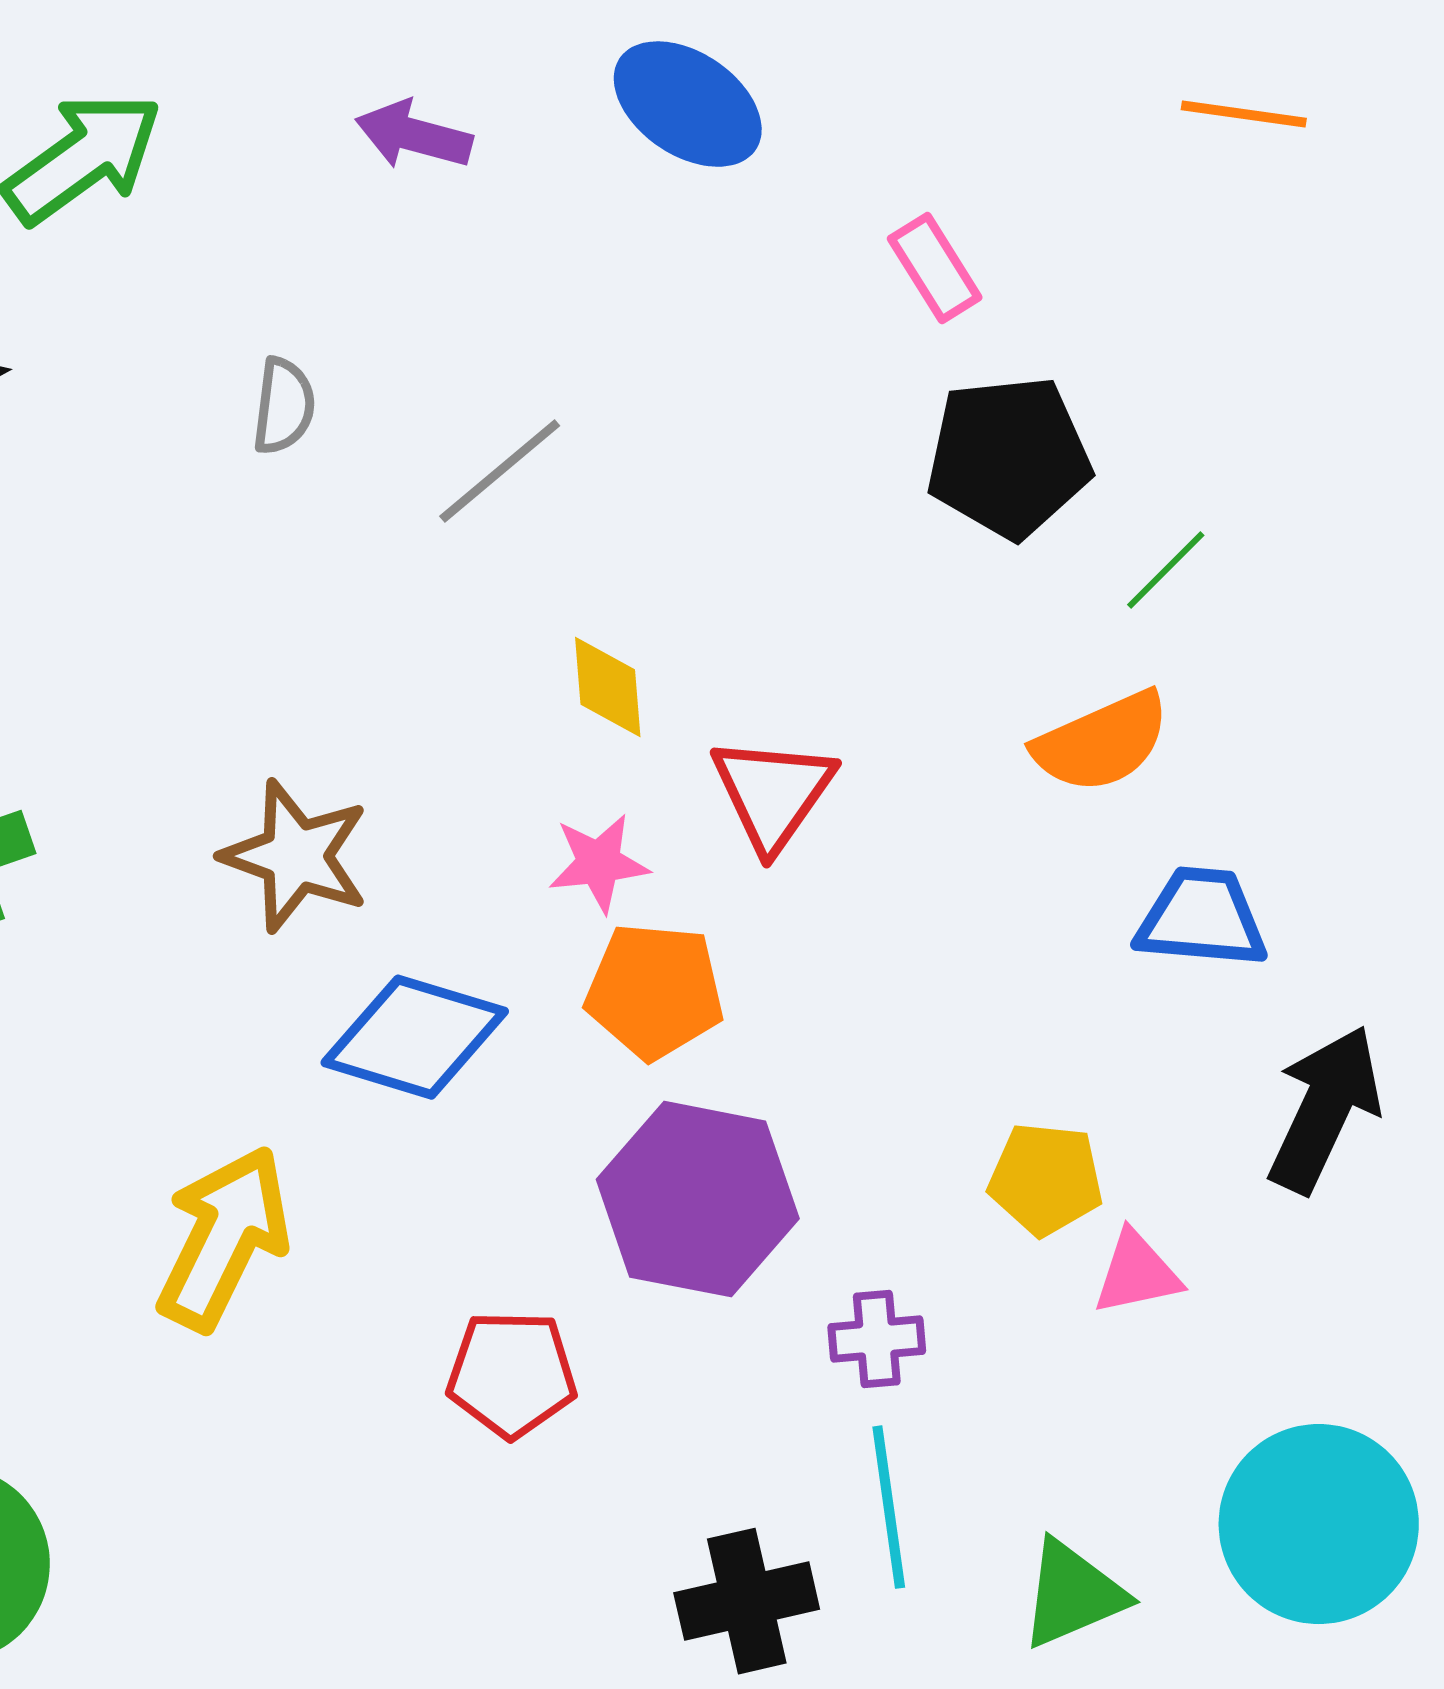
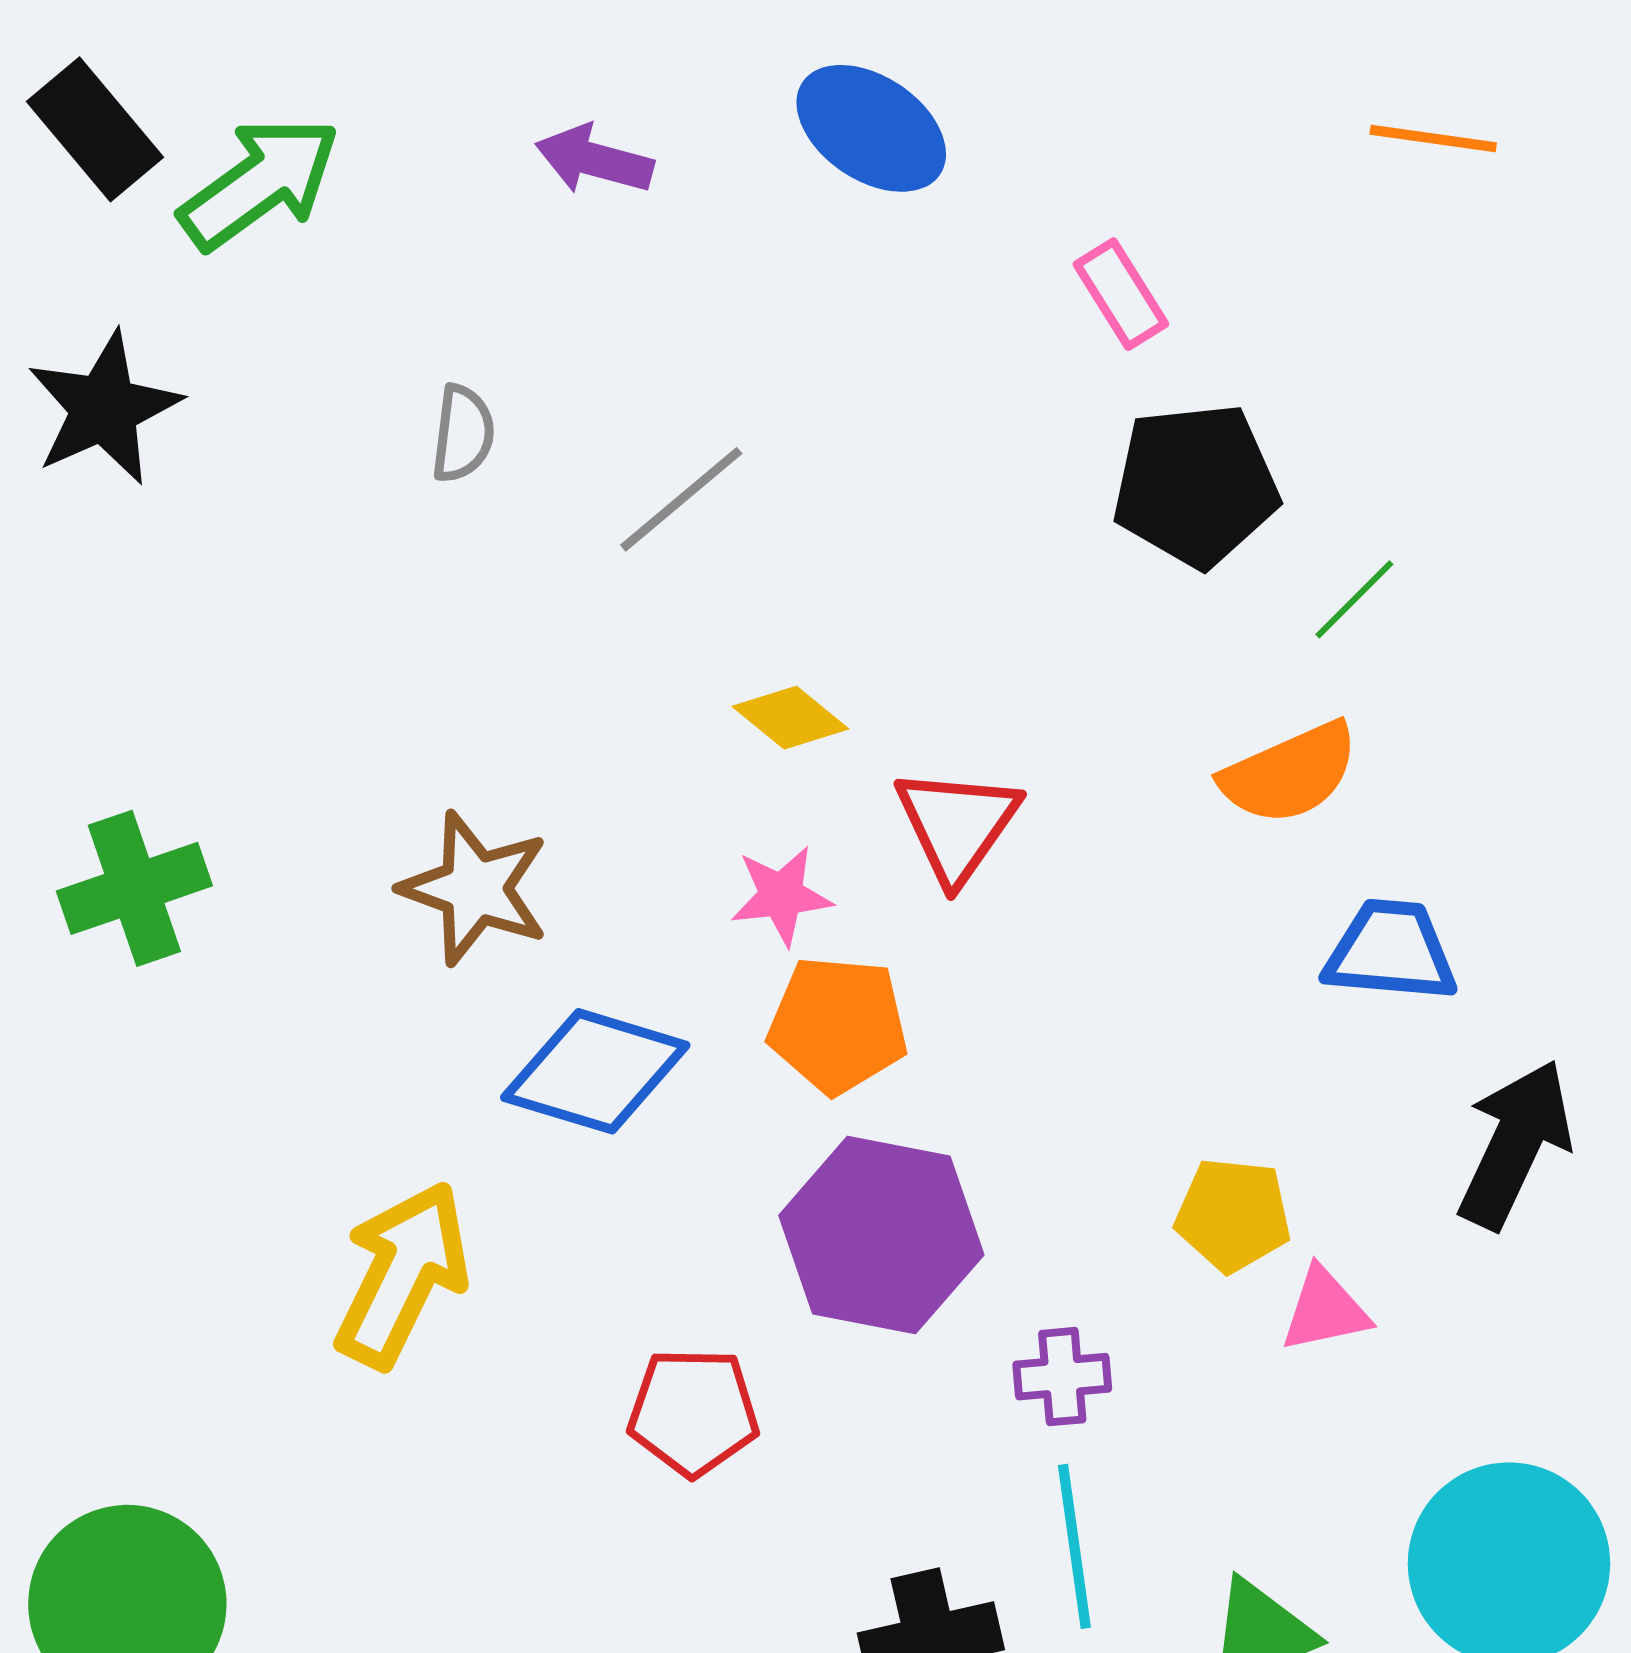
yellow diamond: (608, 687) -> (790, 718), turned -46

